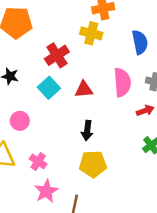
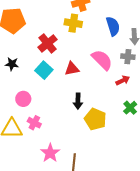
pink semicircle: (122, 82) -> (102, 60), turned -35
pink cross: (38, 161) -> (34, 123), moved
yellow pentagon: (93, 164) -> (95, 119), moved, turned 30

